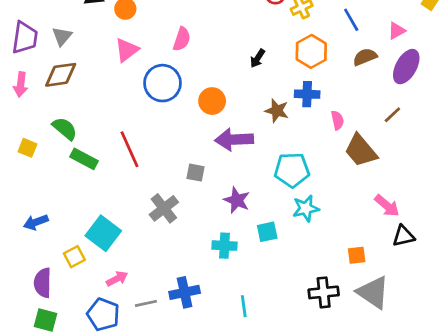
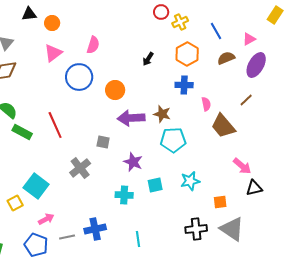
brown star: (277, 111) -> (162, 114), moved
cyan star: (306, 208) -> (190, 181), moved

